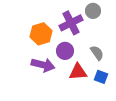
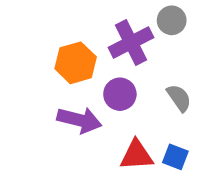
red triangle: (78, 72) -> (137, 155), moved
blue square: (101, 77) -> (175, 157), moved

